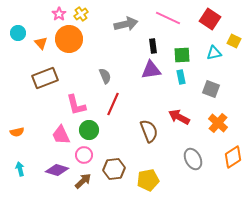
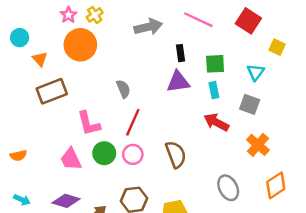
orange triangle: (41, 43) -> (40, 59), moved
cyan triangle: (214, 53) -> (256, 72), moved, turned -42
red arrow: (179, 117) -> (216, 122), moved
pink circle: (84, 155) -> (133, 154), moved
cyan arrow: (20, 169) -> (22, 200), turned 128

